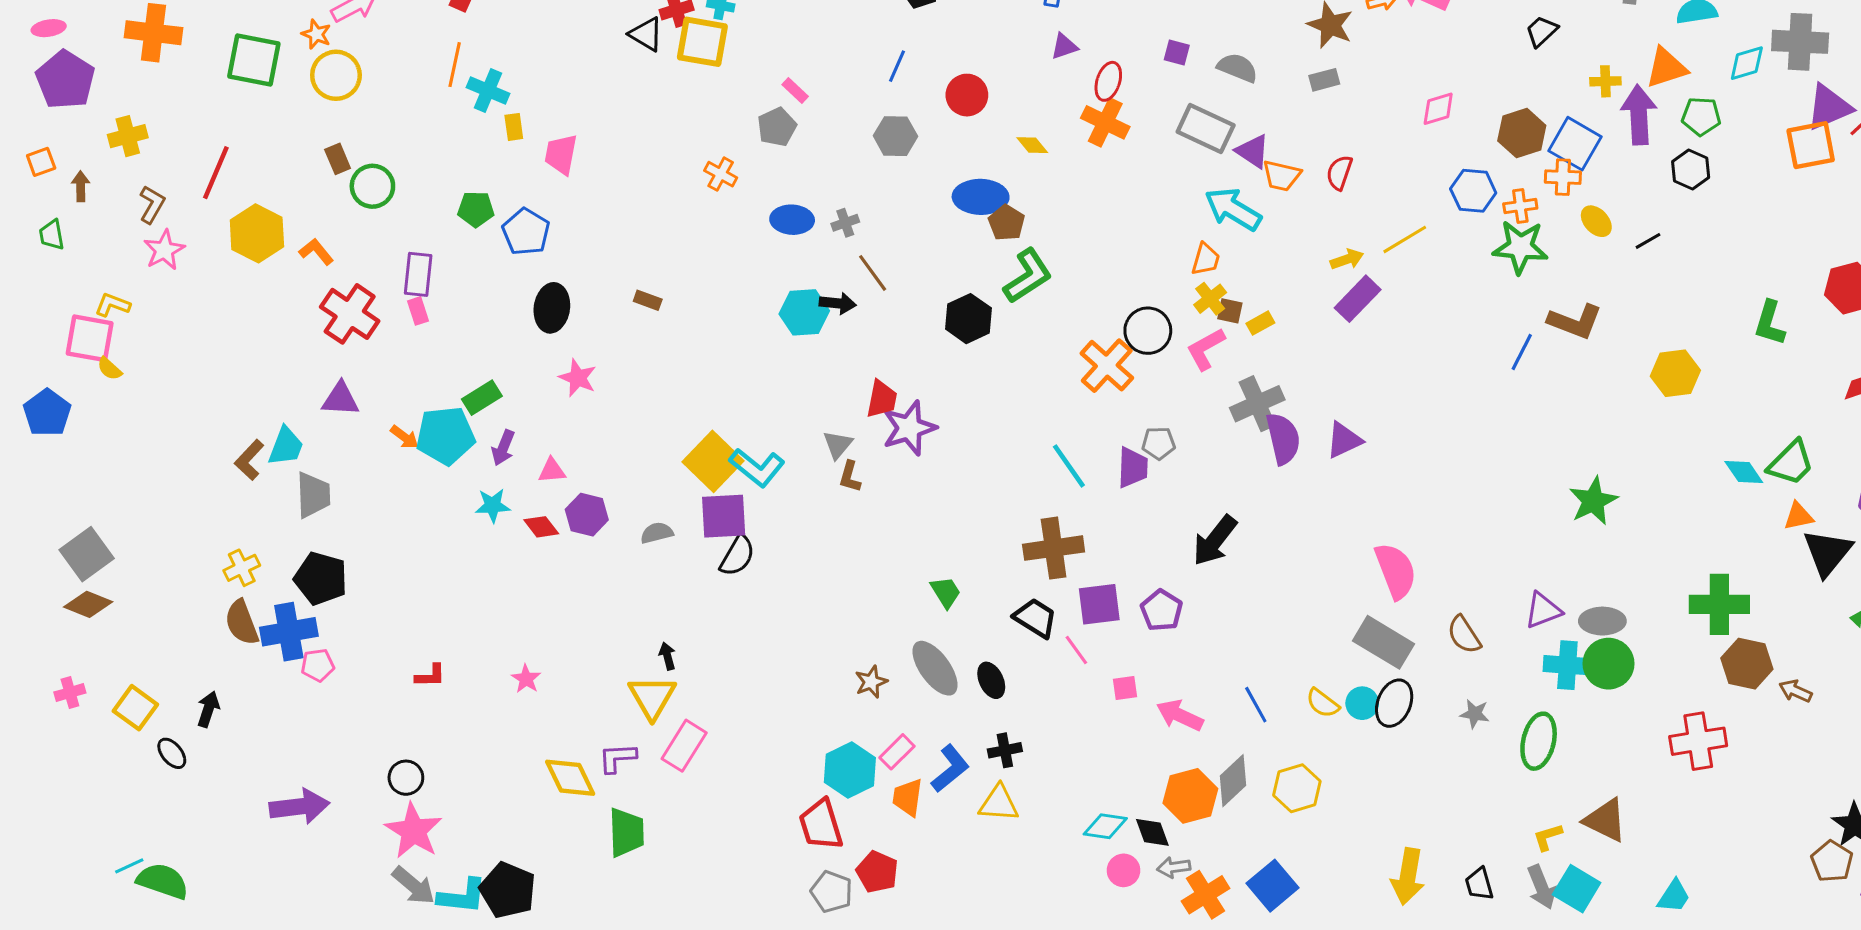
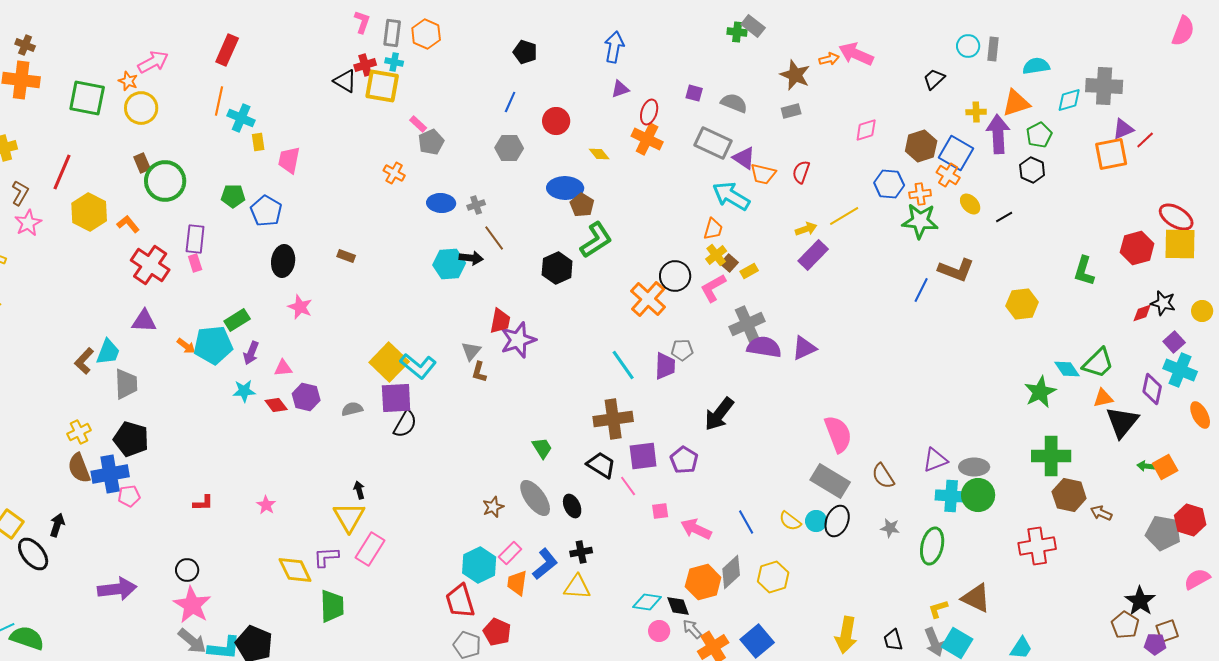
pink rectangle: (795, 90) -> (418, 124), moved
purple triangle: (1829, 107) -> (1123, 129), size x0.7
green pentagon: (1701, 116) -> (1039, 135), turned -30
orange cross: (1563, 177) -> (948, 175), turned 30
green circle: (372, 186) -> (165, 181), size x1.4
brown square: (1230, 311) -> (729, 263), turned 30
purple semicircle: (1283, 439) -> (764, 347), turned -68
green star: (1593, 501) -> (1040, 392), moved
black ellipse: (172, 753) -> (33, 554), size x1.6
gray arrow: (1174, 867) -> (692, 629), turned 55

